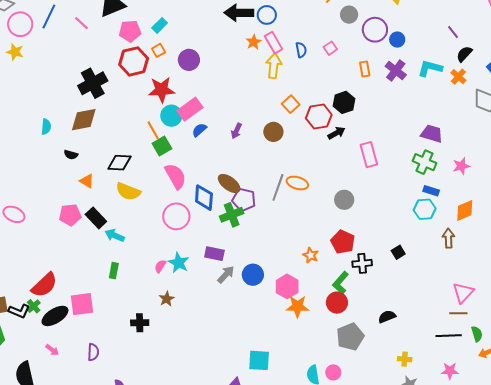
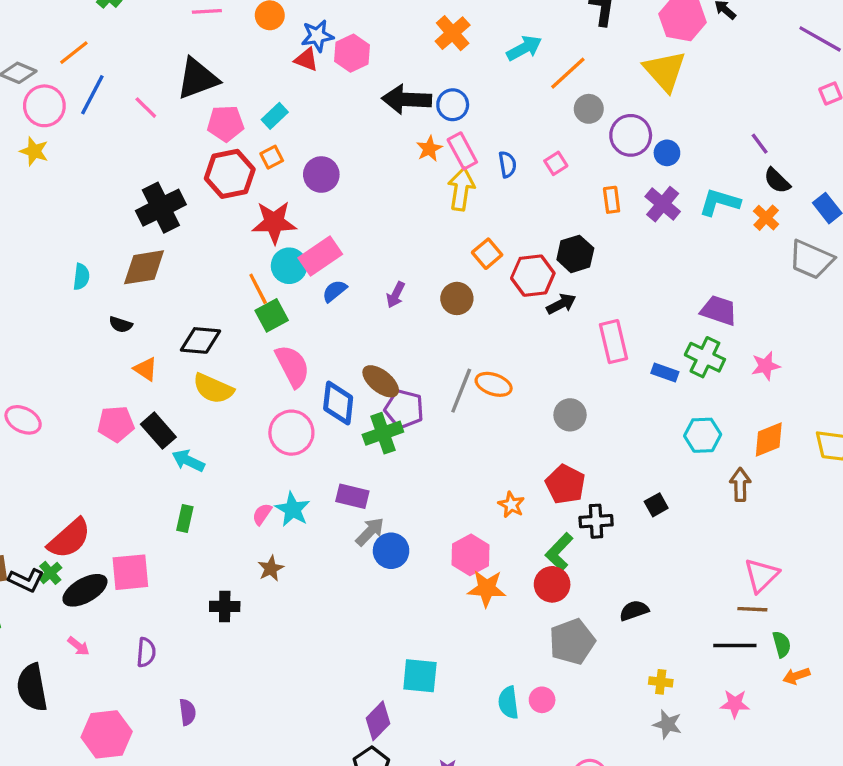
black semicircle: (464, 54) -> (777, 181), turned -90
blue rectangle: (431, 191) -> (665, 373), moved
blue circle: (253, 275) -> (391, 551), moved

